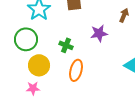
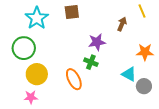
green cross: (66, 45) -> (91, 62), moved
orange ellipse: (76, 70) -> (74, 79), turned -40

